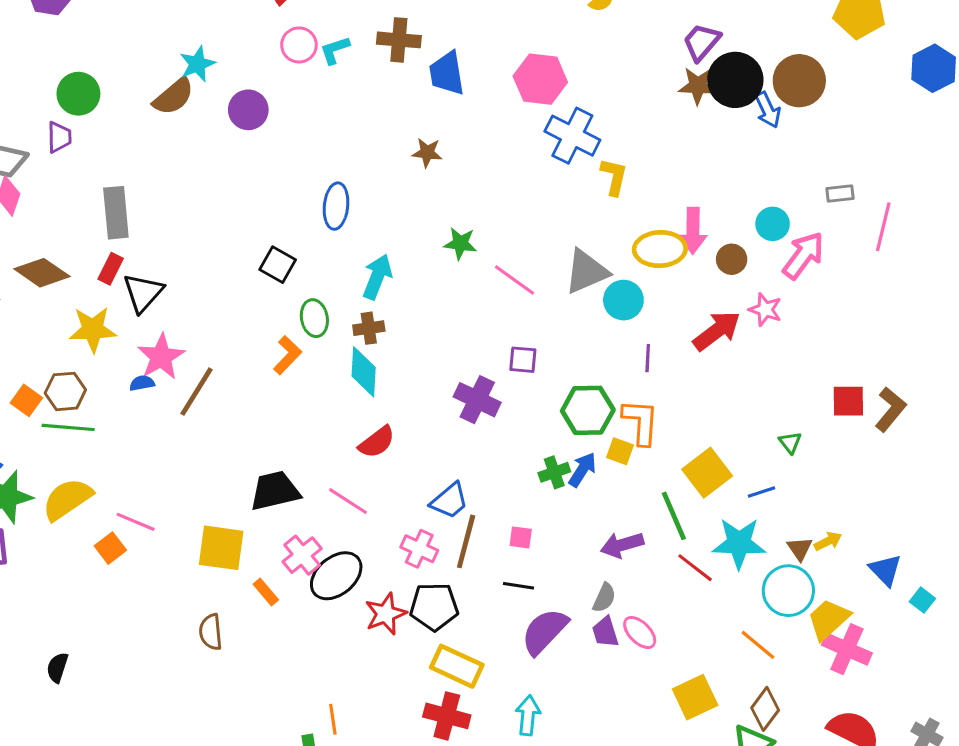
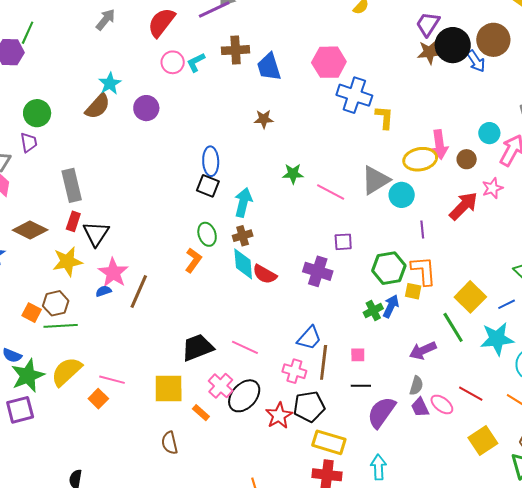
black square: (278, 265) -> (208, 186), moved
pink star: (765, 310) -> (492, 188), turned -30
red semicircle: (377, 442) -> (265, 274), moved, turned 75
red line: (695, 568) -> (471, 394), moved

